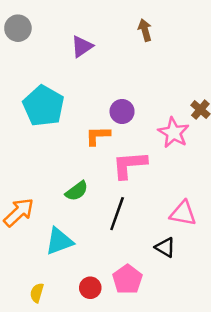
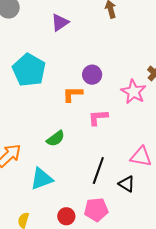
pink L-shape: (130, 165) -> (98, 118), size x0.7
black line: (117, 214) -> (98, 171), moved
pink pentagon: (127, 279) -> (96, 210), turned 30

